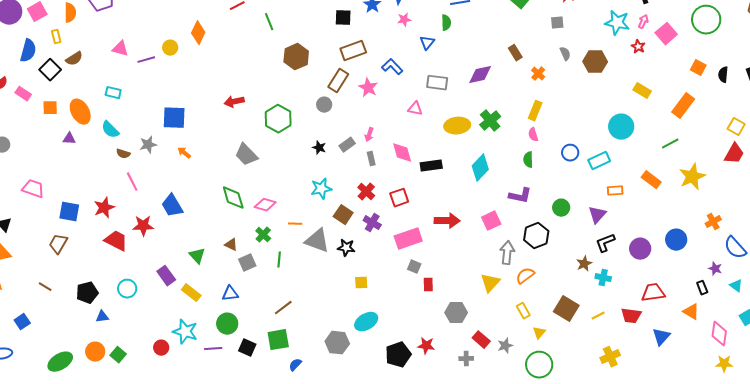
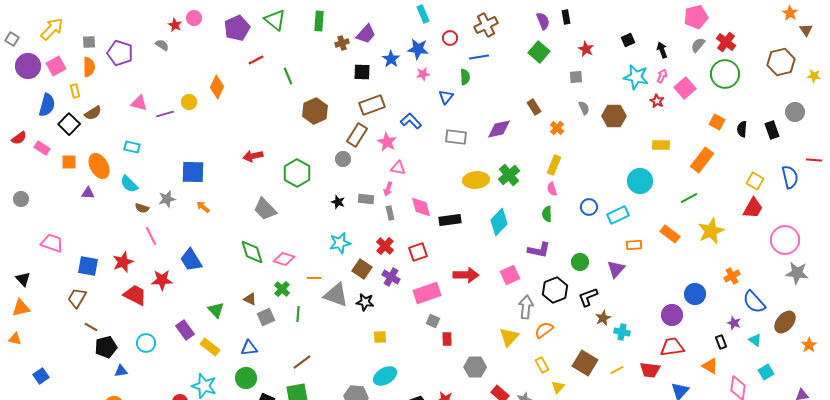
yellow rectangle: (642, 91) -> (661, 145), turned -30
pink triangle: (415, 109) -> (398, 168), moved
gray rectangle: (347, 145) -> (366, 199), turned 42
black L-shape: (605, 243) -> (588, 297), moved
purple circle: (640, 249) -> (672, 315), moved
brown line: (45, 287) -> (91, 327), moved

